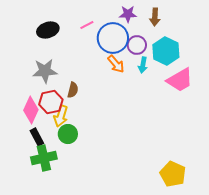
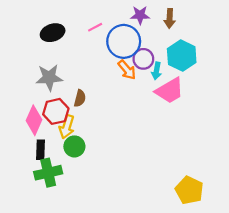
purple circle: (137, 45) -> (143, 59), moved
pink trapezoid: (180, 80) -> (170, 91), moved
black rectangle: (37, 137) -> (40, 150), turned 30

